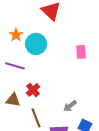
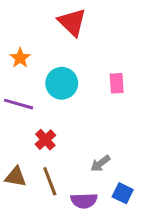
cyan circle: (36, 44) -> (62, 83), moved
brown triangle: (13, 100) -> (16, 177), moved

